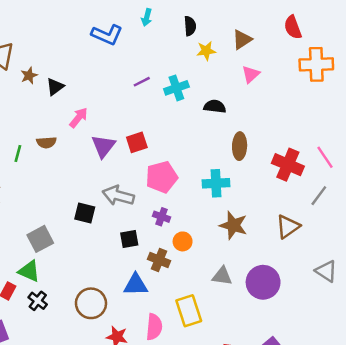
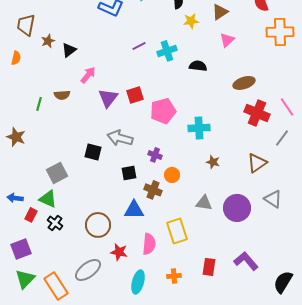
brown ellipse: (240, 146) -> (244, 83), moved, turned 70
pink pentagon: (162, 177) -> (163, 111), moved
brown star: (233, 225) -> (213, 162), size x0.6
gray triangle: (326, 271) -> (273, 199), moved

